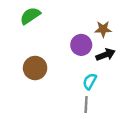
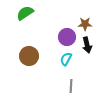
black arrow: (106, 55) -> (87, 45), turned 98
cyan semicircle: (90, 81) -> (66, 59), moved

